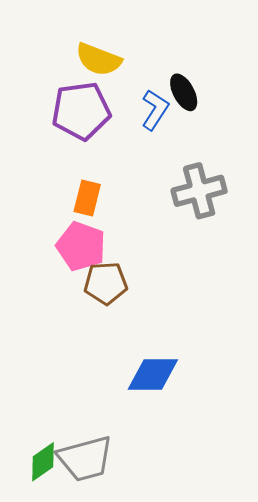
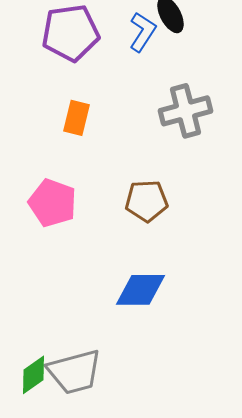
pink pentagon: (81, 246) -> (52, 203), moved
brown pentagon: (106, 283) -> (146, 201), moved

